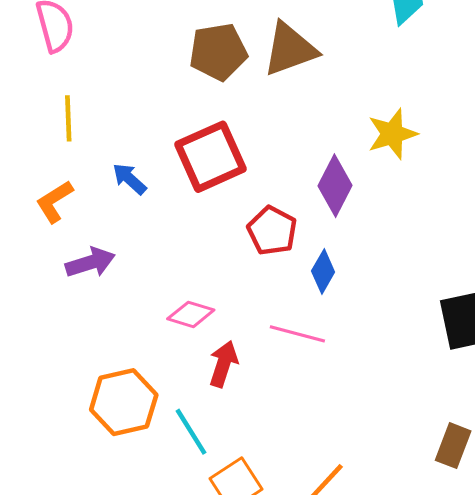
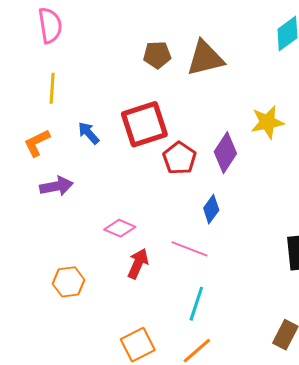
brown pentagon: (218, 52) -> (157, 55), size x0.7
red pentagon: (272, 231) -> (179, 158), moved
orange hexagon: (124, 402) -> (69, 282), size x0.7
cyan line: (191, 432) -> (196, 304), moved, turned 44

